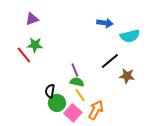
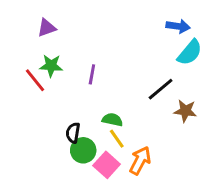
blue arrow: (105, 23) -> (178, 26), moved
cyan semicircle: (130, 36) -> (190, 53), turned -36
purple line: (75, 70) -> (92, 74), moved, turned 32

